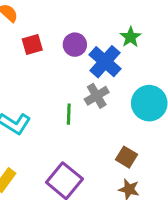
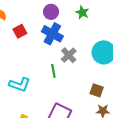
purple circle: (75, 45) -> (51, 12), moved
blue cross: (105, 62) -> (52, 34), moved

